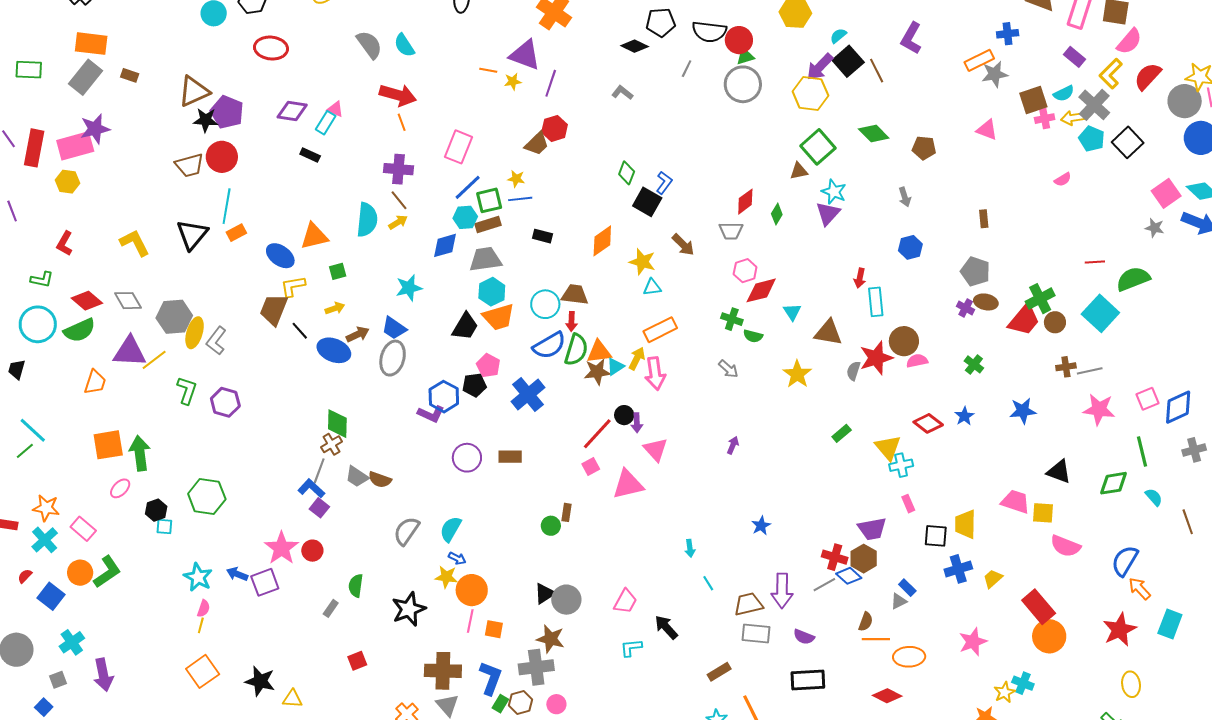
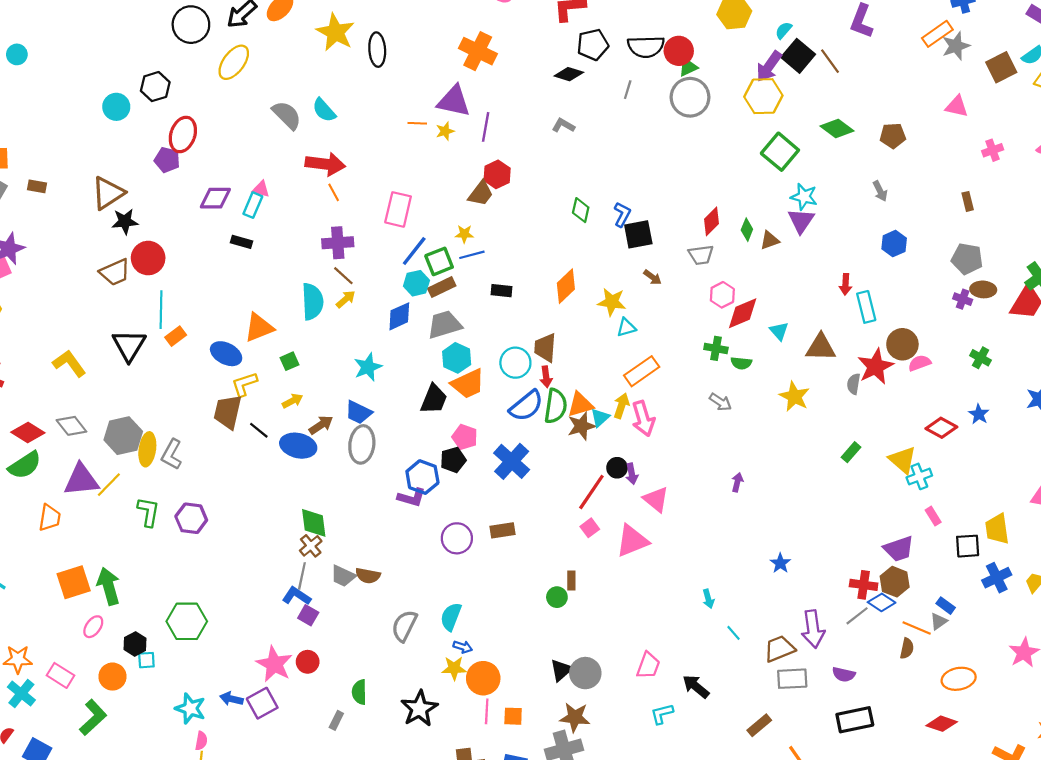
red ellipse: (271, 48) -> (183, 135), turned -68
purple pentagon: (227, 112) -> (167, 160), moved, size x0.7
pink cross: (1045, 119) -> (993, 150), moved
brown triangle: (799, 171) -> (770, 240), moved
black square: (647, 202) -> (638, 234), moved, turned -32
brown arrow: (683, 245) -> (652, 277), size x0.7
brown trapezoid: (575, 295) -> (545, 348), turned -84
orange circle: (80, 573) -> (112, 677), moved
orange line: (876, 639) -> (917, 628), moved, turned 32

